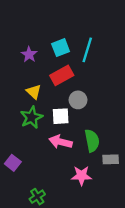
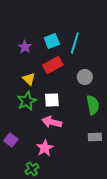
gray circle: (78, 100) -> (85, 77), moved
green semicircle: (92, 141) -> (93, 105), moved
pink star: (81, 176) -> (45, 148), moved, turned -30

